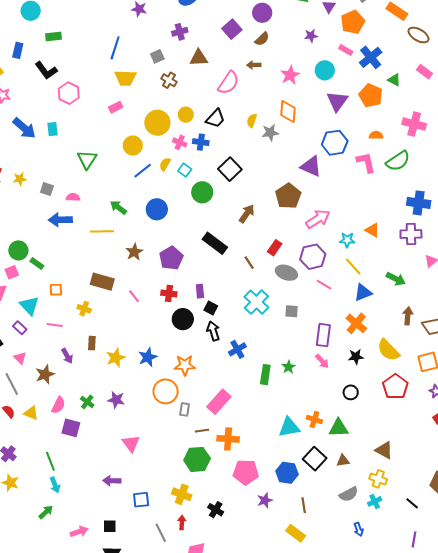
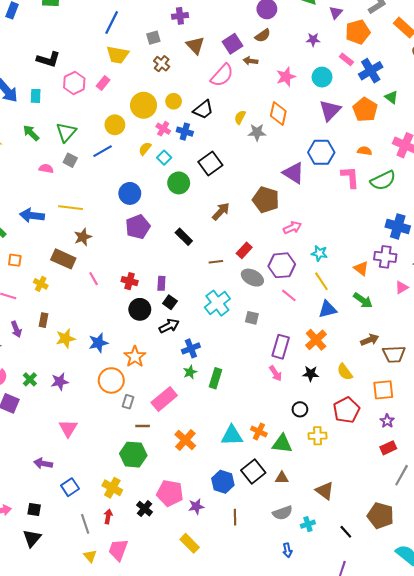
purple square: (232, 29) -> (233, 44), moved
brown triangle: (199, 58) -> (195, 45), turned 42
black L-shape: (46, 70) -> (48, 59), moved, turned -45
pink hexagon: (69, 93) -> (74, 83), moved
pink rectangle: (116, 107) -> (103, 83), turned -32
blue line: (143, 171) -> (103, 151), moved
gray square: (47, 189) -> (70, 160), moved
brown pentagon: (288, 196) -> (266, 200), turned -30
green arrow: (118, 207) -> (31, 133), moved
pink arrow: (318, 219) -> (292, 228), size x0.7
blue arrow: (60, 220) -> (32, 215), moved
orange triangle: (372, 230) -> (361, 268), moved
black rectangle: (215, 243) -> (184, 237), size x0.7
brown star: (134, 252) -> (83, 237), moved
purple pentagon: (171, 258) -> (138, 227), moved
brown line: (249, 263) -> (216, 262), turned -72
brown arrow: (408, 316) -> (370, 340), turned 54
black arrow: (213, 331) -> (169, 326), turned 72
yellow semicircle: (388, 350) -> (345, 372), size x0.7
orange star: (185, 365) -> (135, 357), turned 30
green star: (289, 367) -> (190, 372), moved
purple star: (116, 400) -> (60, 382), turned -30
orange cross: (228, 439) -> (185, 440), moved, turned 30
brown triangle: (384, 450) -> (325, 491), moved
pink pentagon: (246, 472) -> (170, 493), moved
yellow cross: (378, 479) -> (318, 436), moved, turned -30
blue square: (141, 500) -> (70, 487), turned -36
yellow rectangle: (296, 533) -> (190, 543), moved

